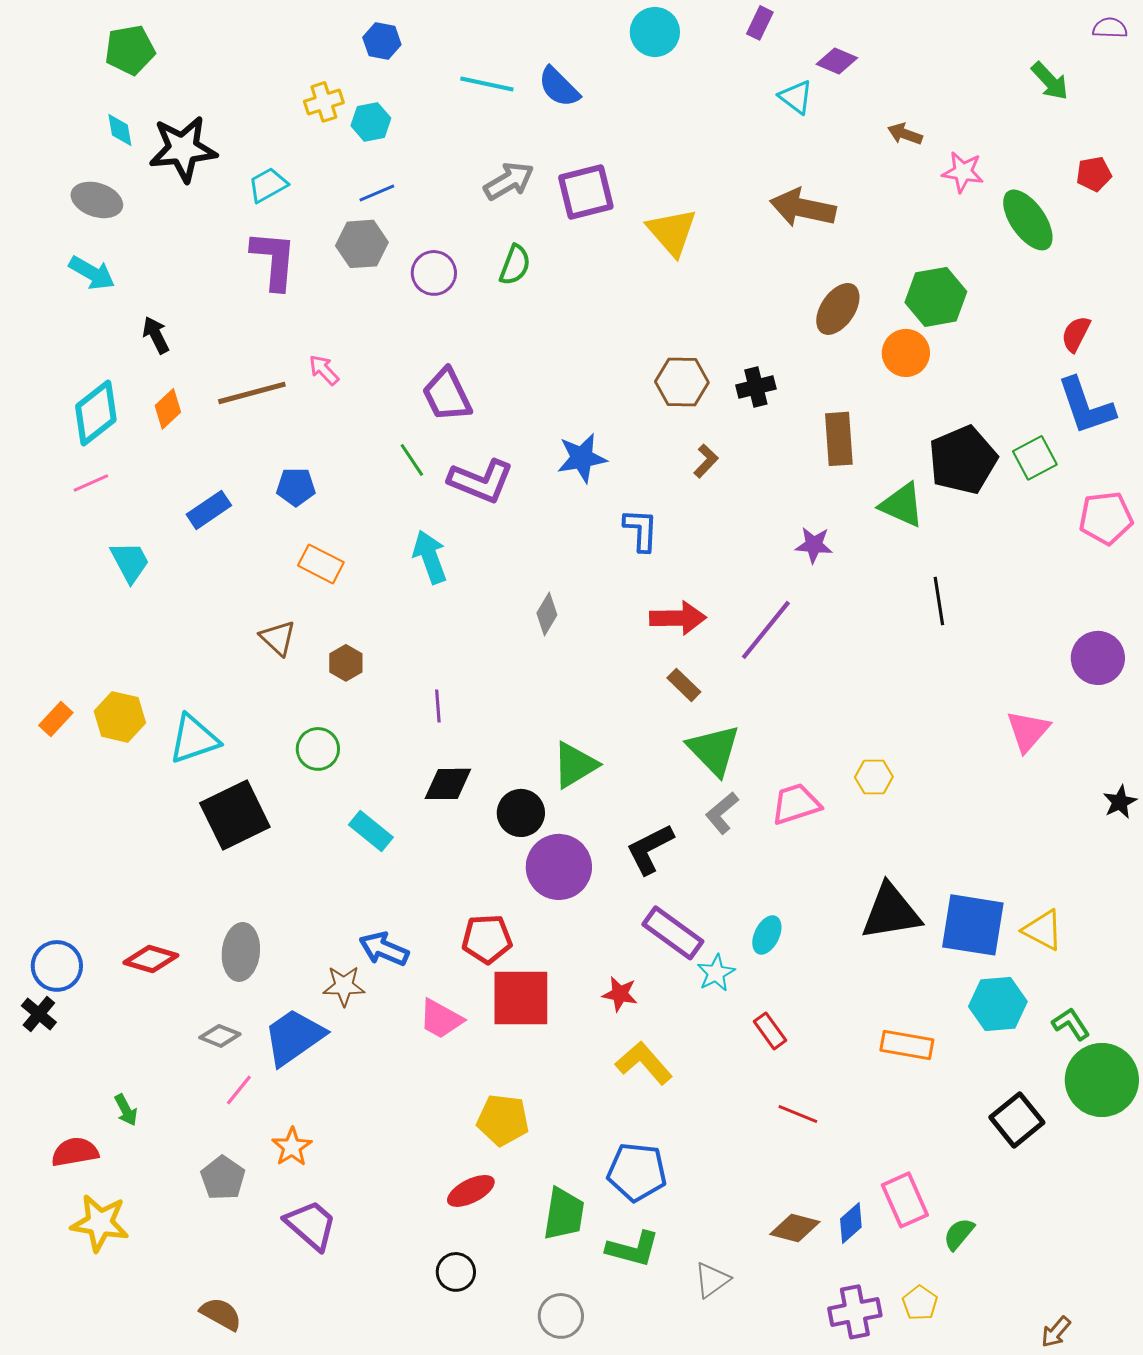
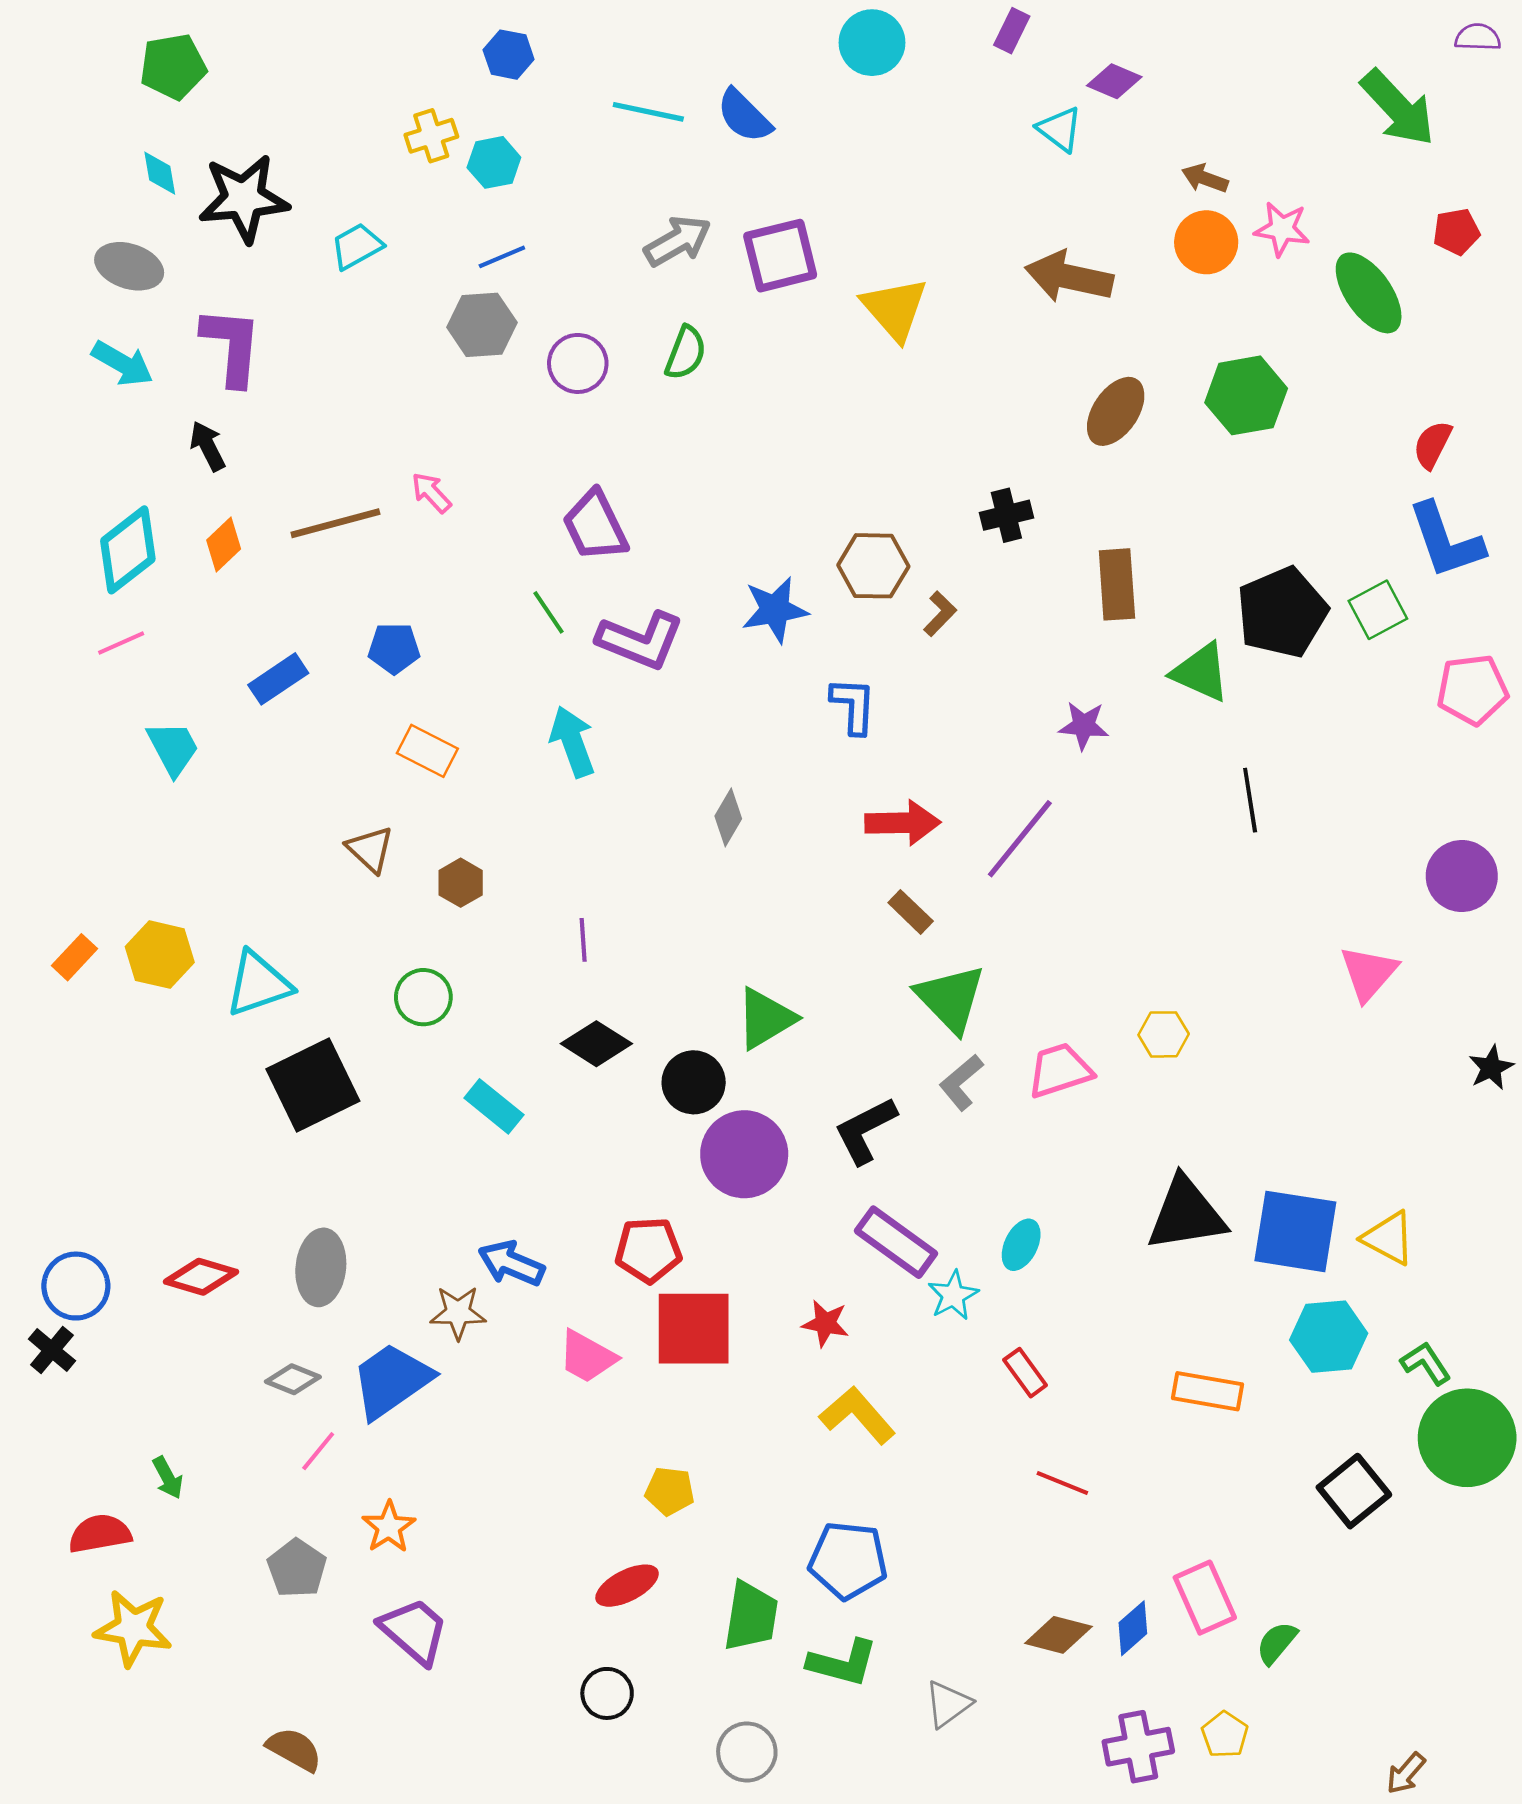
green arrow: (1050, 81) -> (1398, 108), size x1.5
purple L-shape: (274, 260) -> (232, 346), moved
orange circle: (906, 353) -> (1206, 242), moved
brown hexagon: (682, 382) -> (873, 566), moved
black diamond: (448, 784) -> (596, 1044), turned 33
yellow pentagon: (503, 1120) -> (670, 1491), size x0.7

